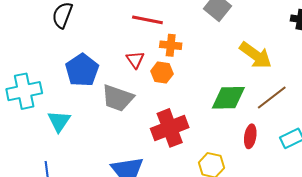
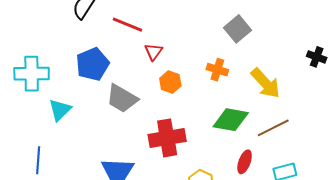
red line: (147, 20) -> (128, 25), moved
orange cross: (171, 45) -> (217, 70), moved
red triangle: (135, 60) -> (154, 52), moved

